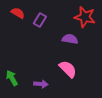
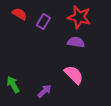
red star: (85, 17) -> (79, 17), moved
purple arrow: (41, 84) -> (45, 91), turned -48

